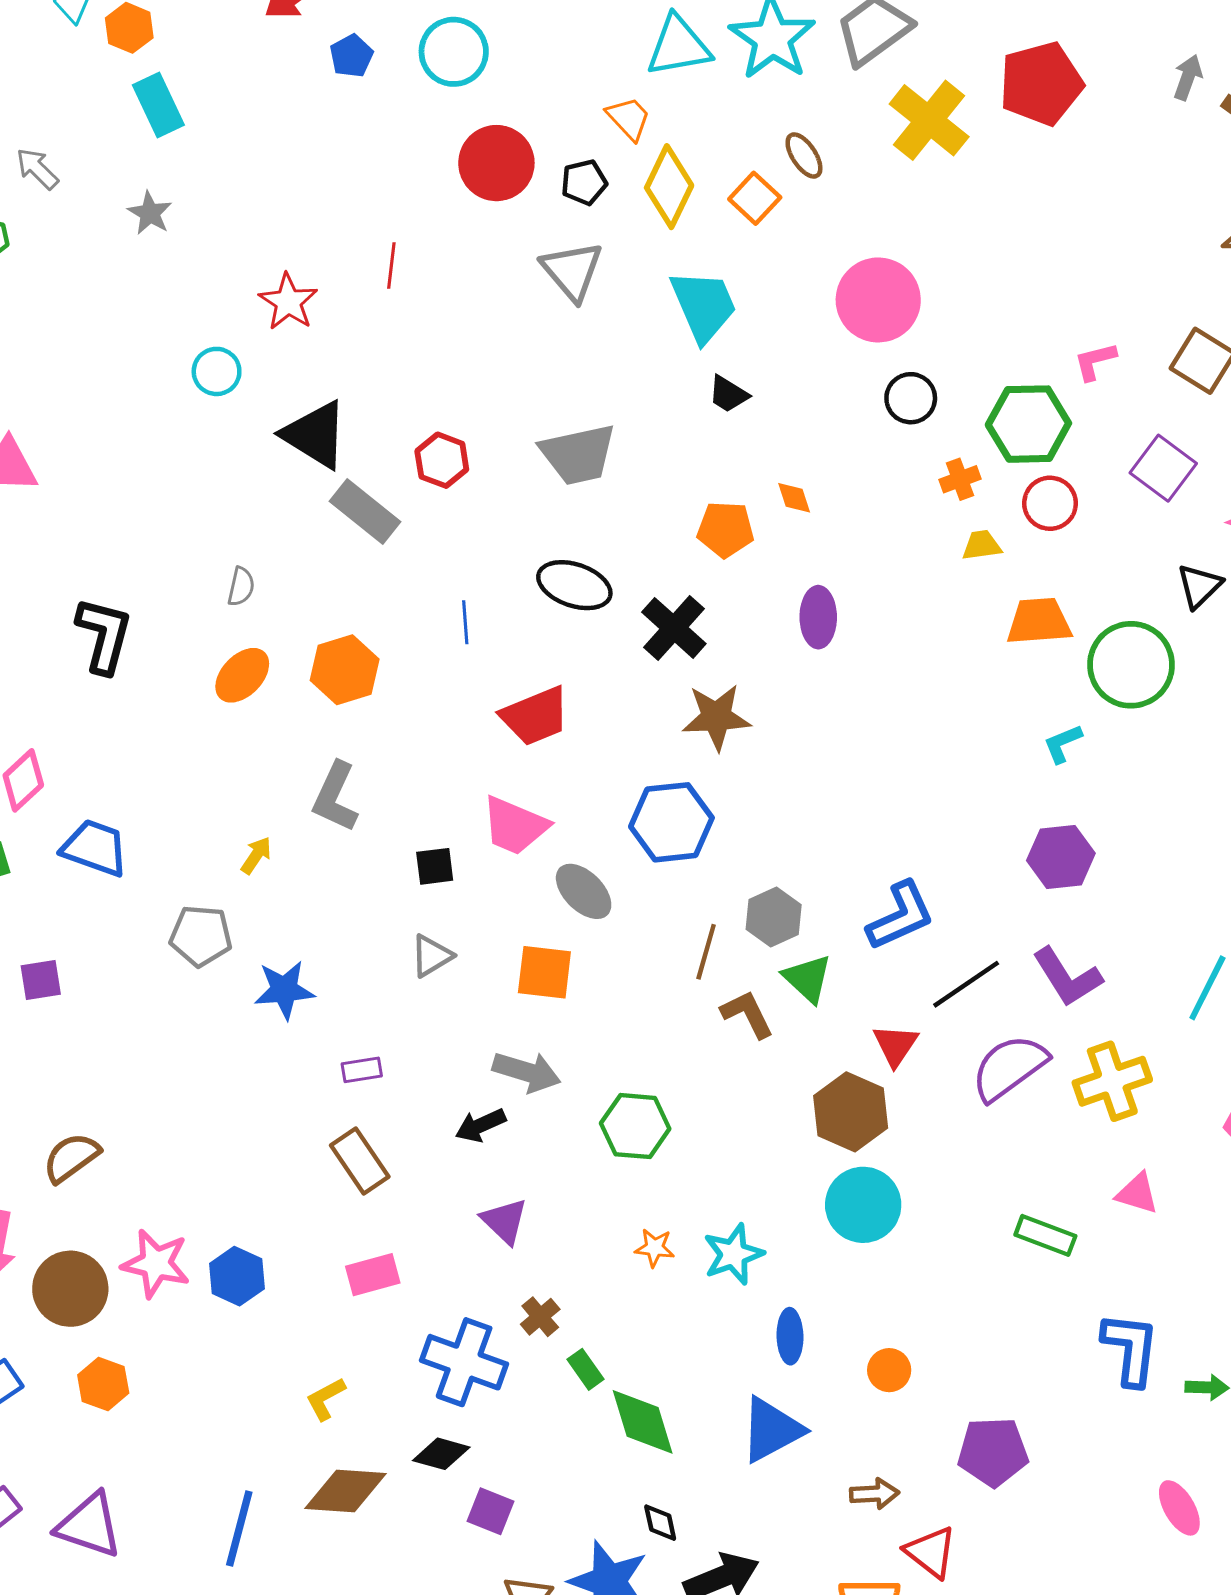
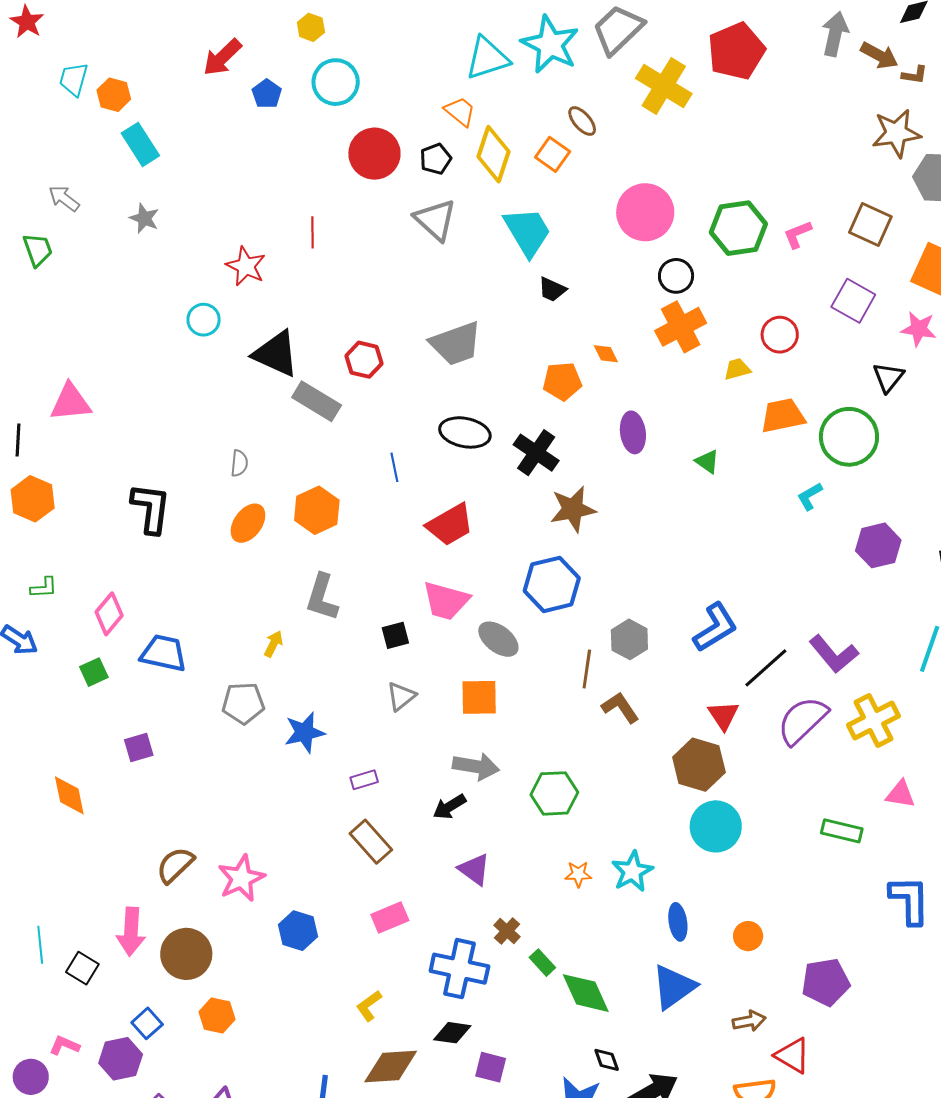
gray arrow: (1188, 77) -> (835, 34), size x1.4
green hexagon: (1028, 424) -> (738, 228), moved
orange cross: (960, 479) -> (681, 327), moved, size x1.8
purple hexagon: (1061, 857) -> (878, 545), moved
green triangle: (808, 979) -> (707, 462), moved, size x0.7
pink star: (156, 1264) -> (241, 878), moved, turned -30

